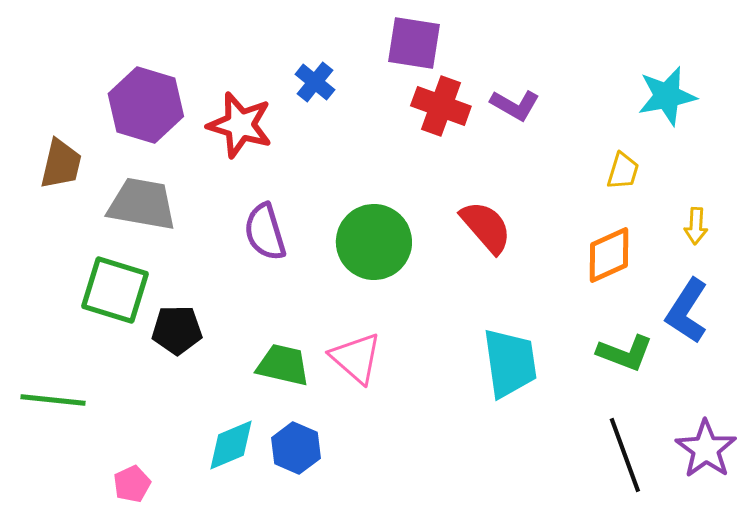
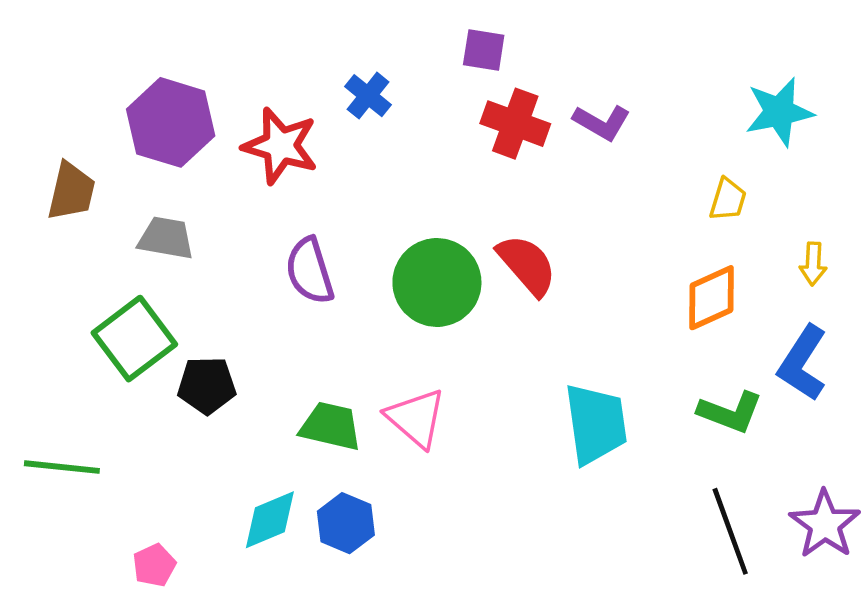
purple square: (414, 43) -> (484, 50), size x0.7
gray trapezoid: (142, 204) -> (166, 238), size x0.7
red semicircle: (486, 227) -> (527, 265), moved
green square: (115, 290) -> (134, 339), turned 36

